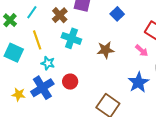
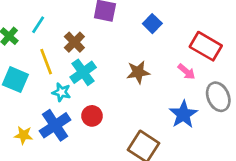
brown cross: (60, 15) -> (74, 42), moved
cyan cross: (71, 38) -> (83, 72), moved, turned 36

